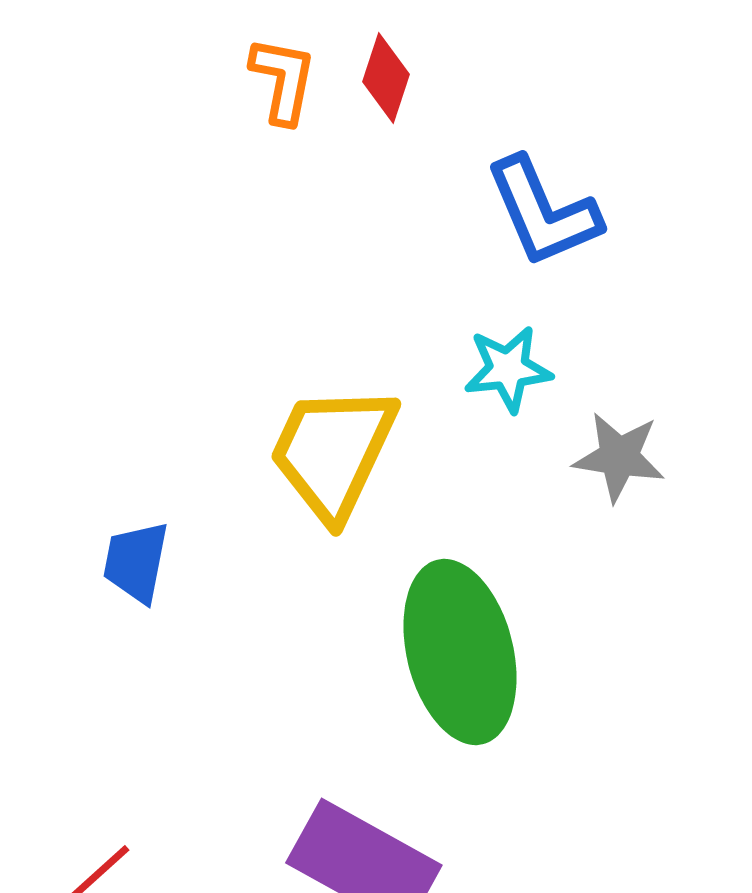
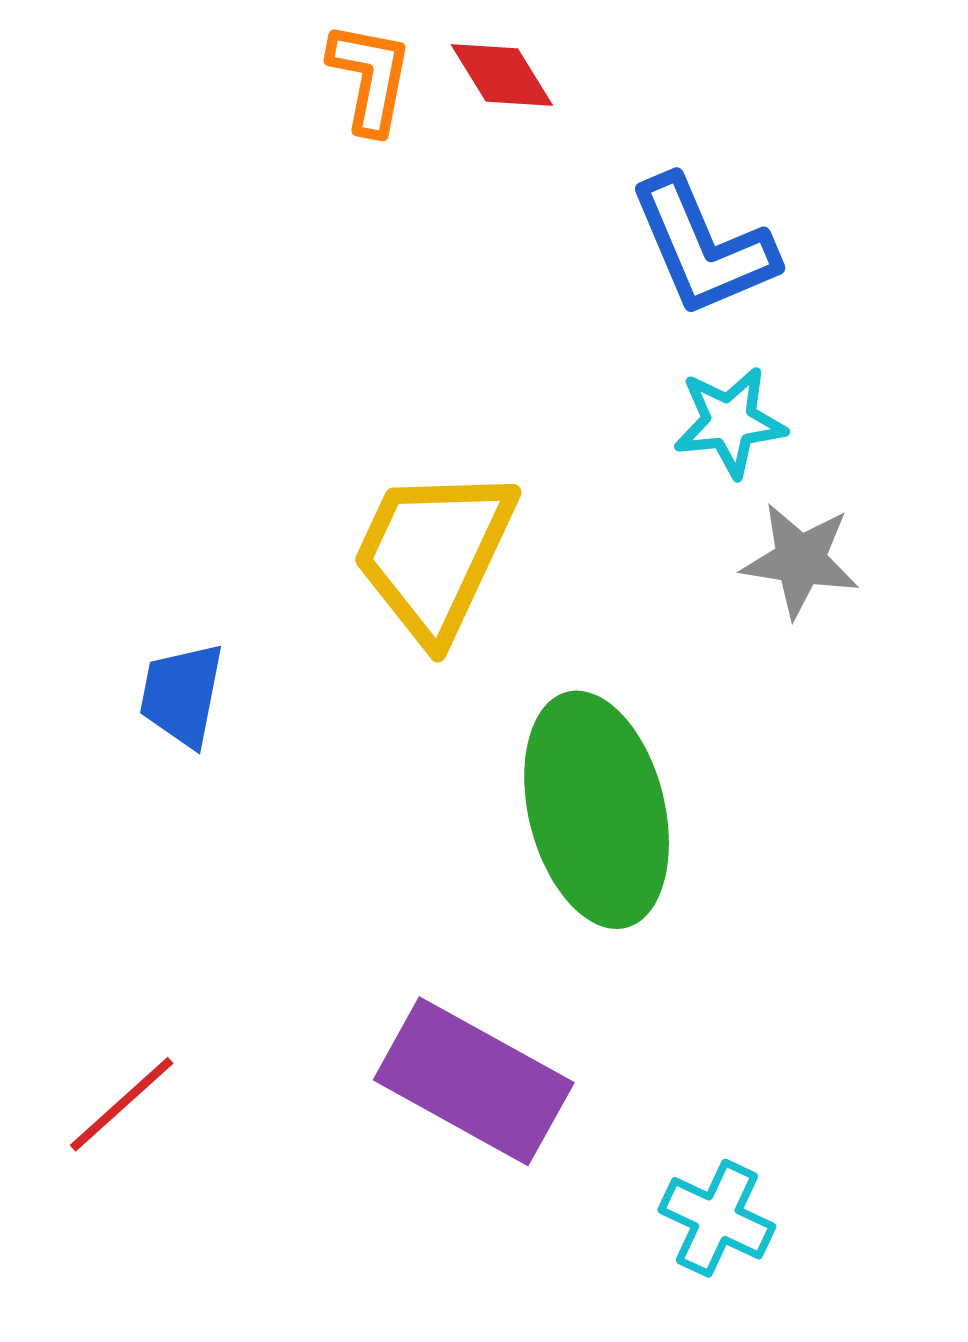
red diamond: (386, 78) -> (502, 75), turned -50
cyan star: (508, 369) -> (730, 422), moved

